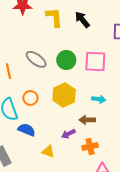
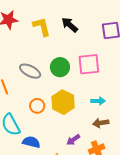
orange circle: (30, 98) -> (37, 106), moved
brown arrow: (87, 120) -> (101, 123), moved

